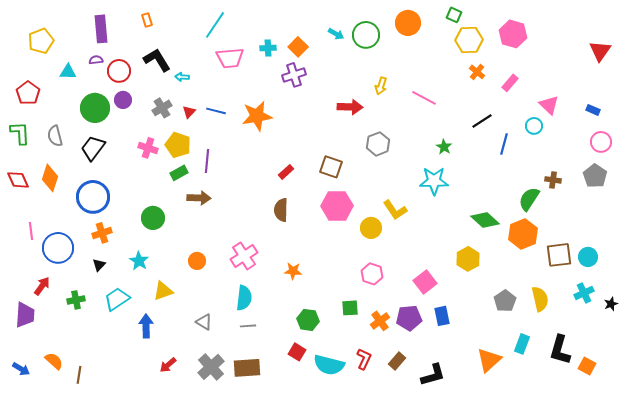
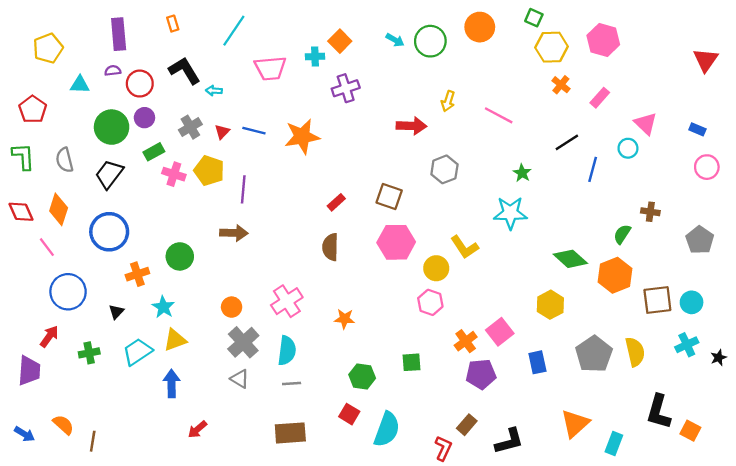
cyan line: (215, 25) -> (234, 31), moved
orange square: (298, 47) -> (340, 41), moved
green rectangle: (179, 173) -> (154, 152), moved
gray pentagon: (595, 176) -> (700, 240), moved
green semicircle: (529, 199) -> (622, 234), size x0.7
pink line: (31, 231) -> (47, 247), moved, turned -30
orange cross: (102, 233) -> (137, 274), moved
pink hexagon: (372, 274) -> (430, 302), moved
yellow triangle: (163, 291) -> (175, 340), moved
gray pentagon: (505, 301) -> (594, 354), size x1.4
blue rectangle: (442, 316) -> (537, 362), moved
orange cross: (380, 321) -> (466, 341), moved
cyan rectangle: (522, 344) -> (614, 444), moved
red L-shape: (364, 359) -> (443, 448), moved
cyan semicircle: (329, 365) -> (387, 429), turned -84
gray cross: (211, 367) -> (243, 342), moved

